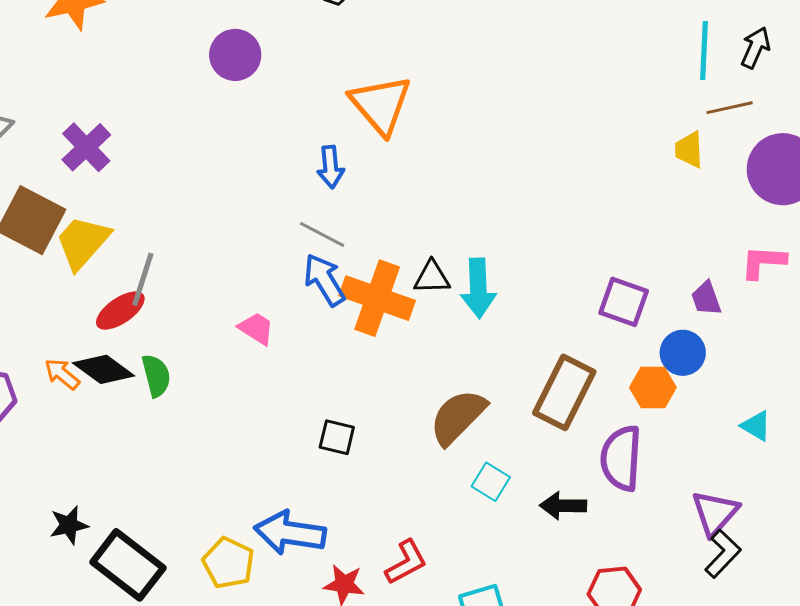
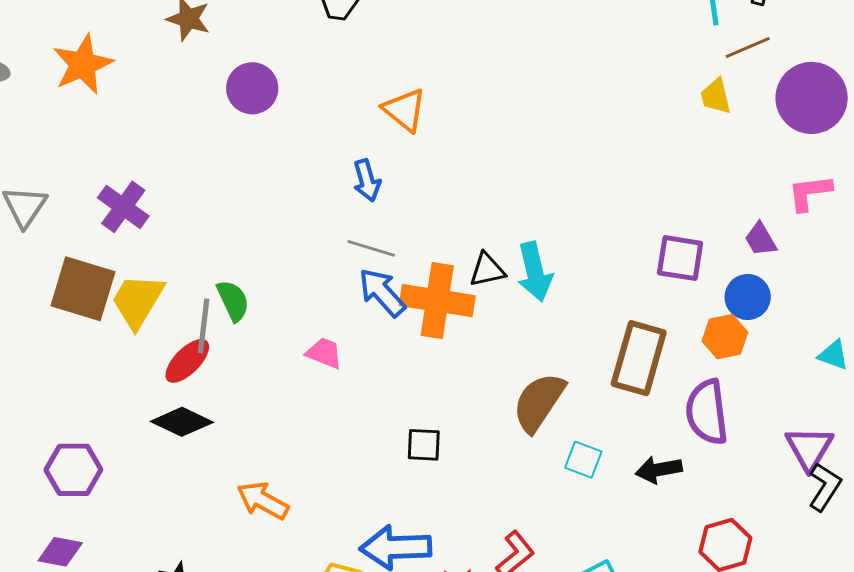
orange triangle: (381, 105) -> (404, 110), size x0.7
orange arrow: (62, 374) -> (263, 501), moved, size x1.4
green semicircle: (156, 376) -> (233, 301), moved

